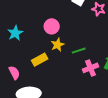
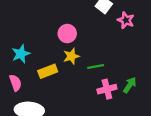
cyan star: (15, 33) -> (21, 54), moved

